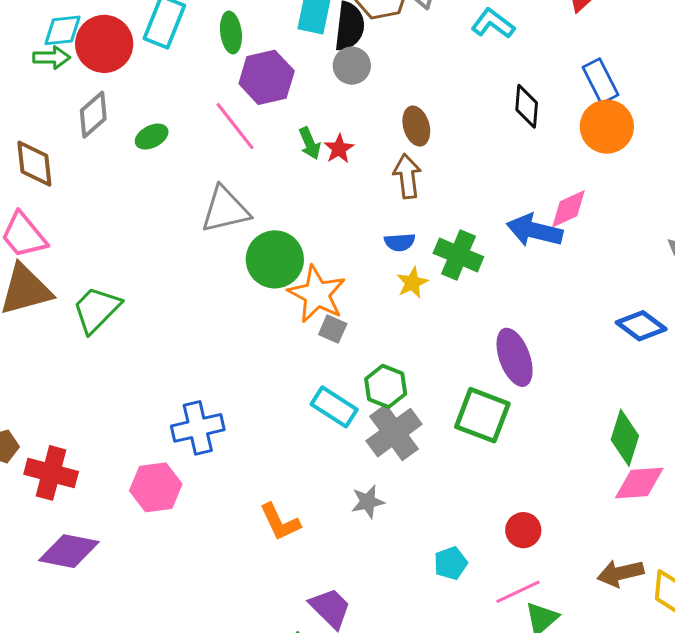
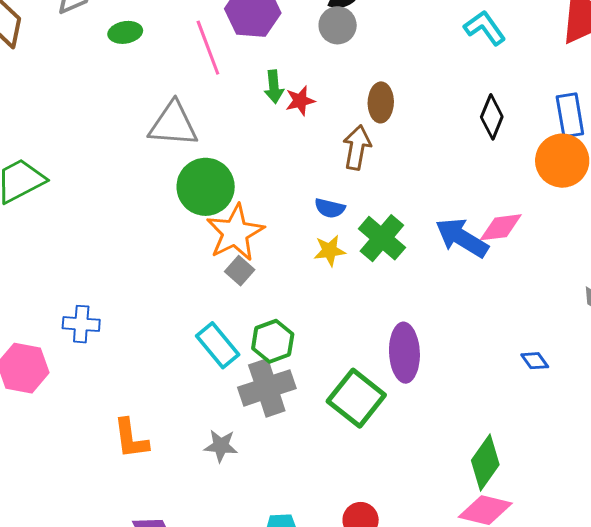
blue diamond: (641, 326) -> (535, 361), size x0.6
blue cross: (198, 428) -> (81, 324), size x0.7

